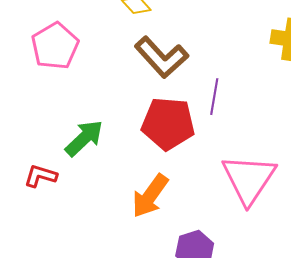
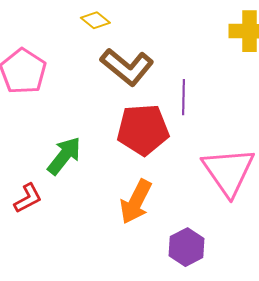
red L-shape: (41, 176) -> (28, 198), turned 144

